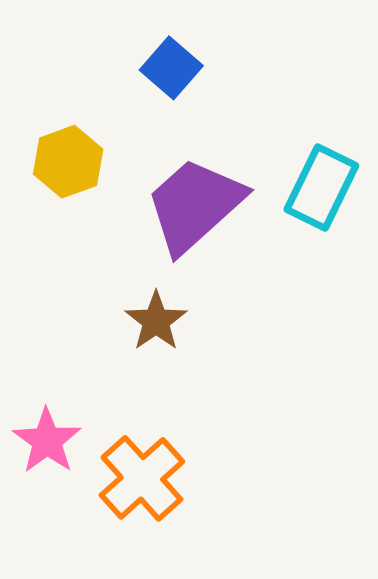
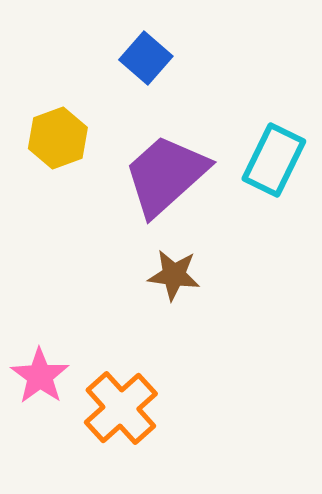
brown star: (156, 321) -> (174, 275), moved, turned -30

